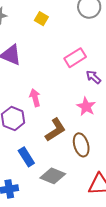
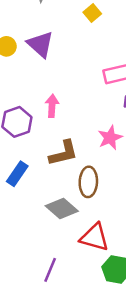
blue rectangle: (26, 157) -> (17, 174), turned 48
gray diamond: (53, 176) -> (62, 208), moved

